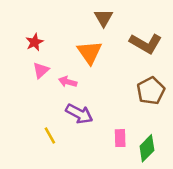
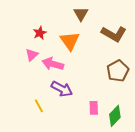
red star: (35, 42) -> (40, 33), moved
pink arrow: (68, 82) -> (53, 64), size x1.5

